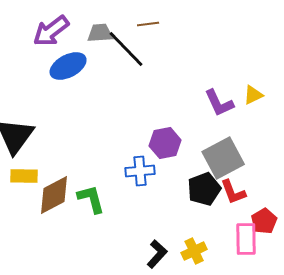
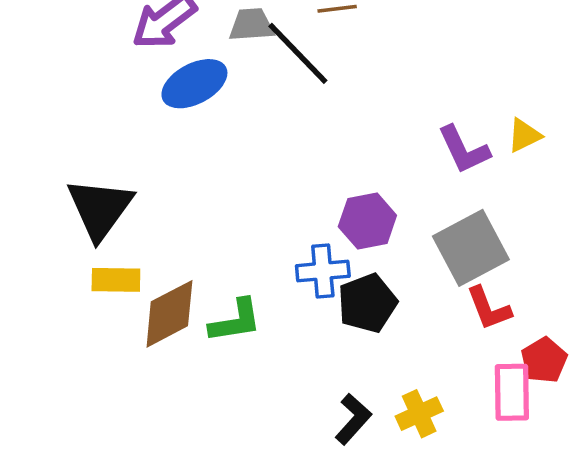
black pentagon: (204, 189) -> (367, 303), moved
green L-shape: (91, 199) -> (235, 321), turned 96

